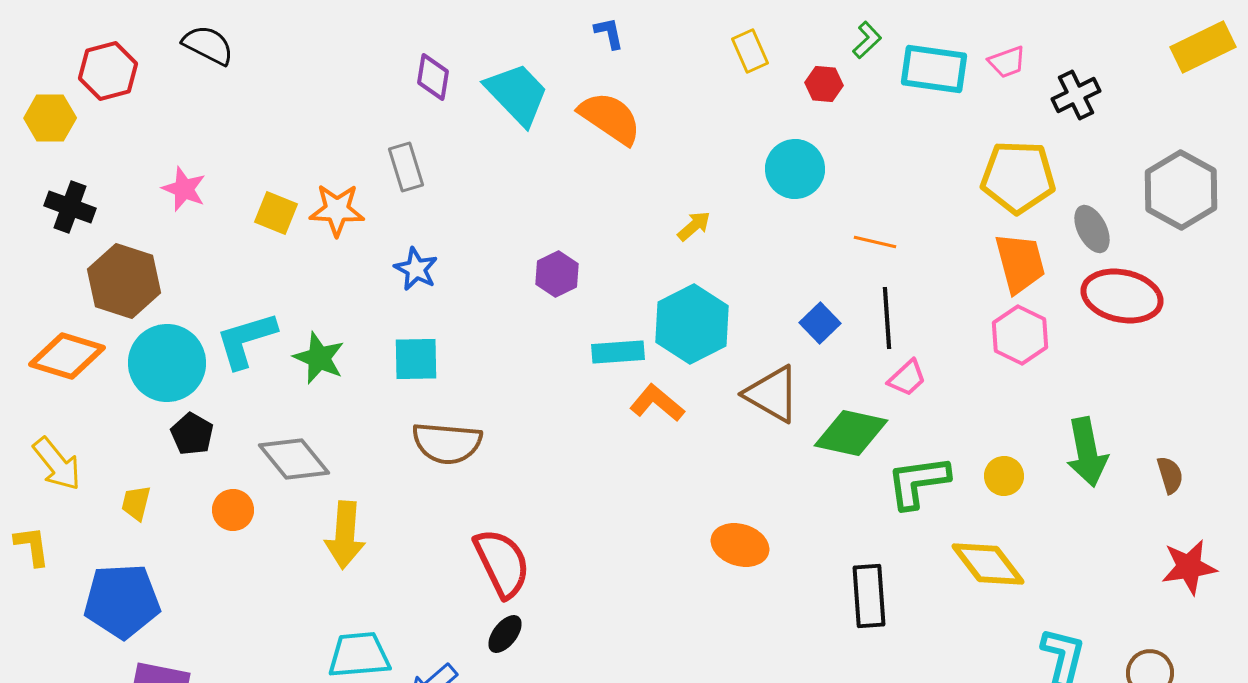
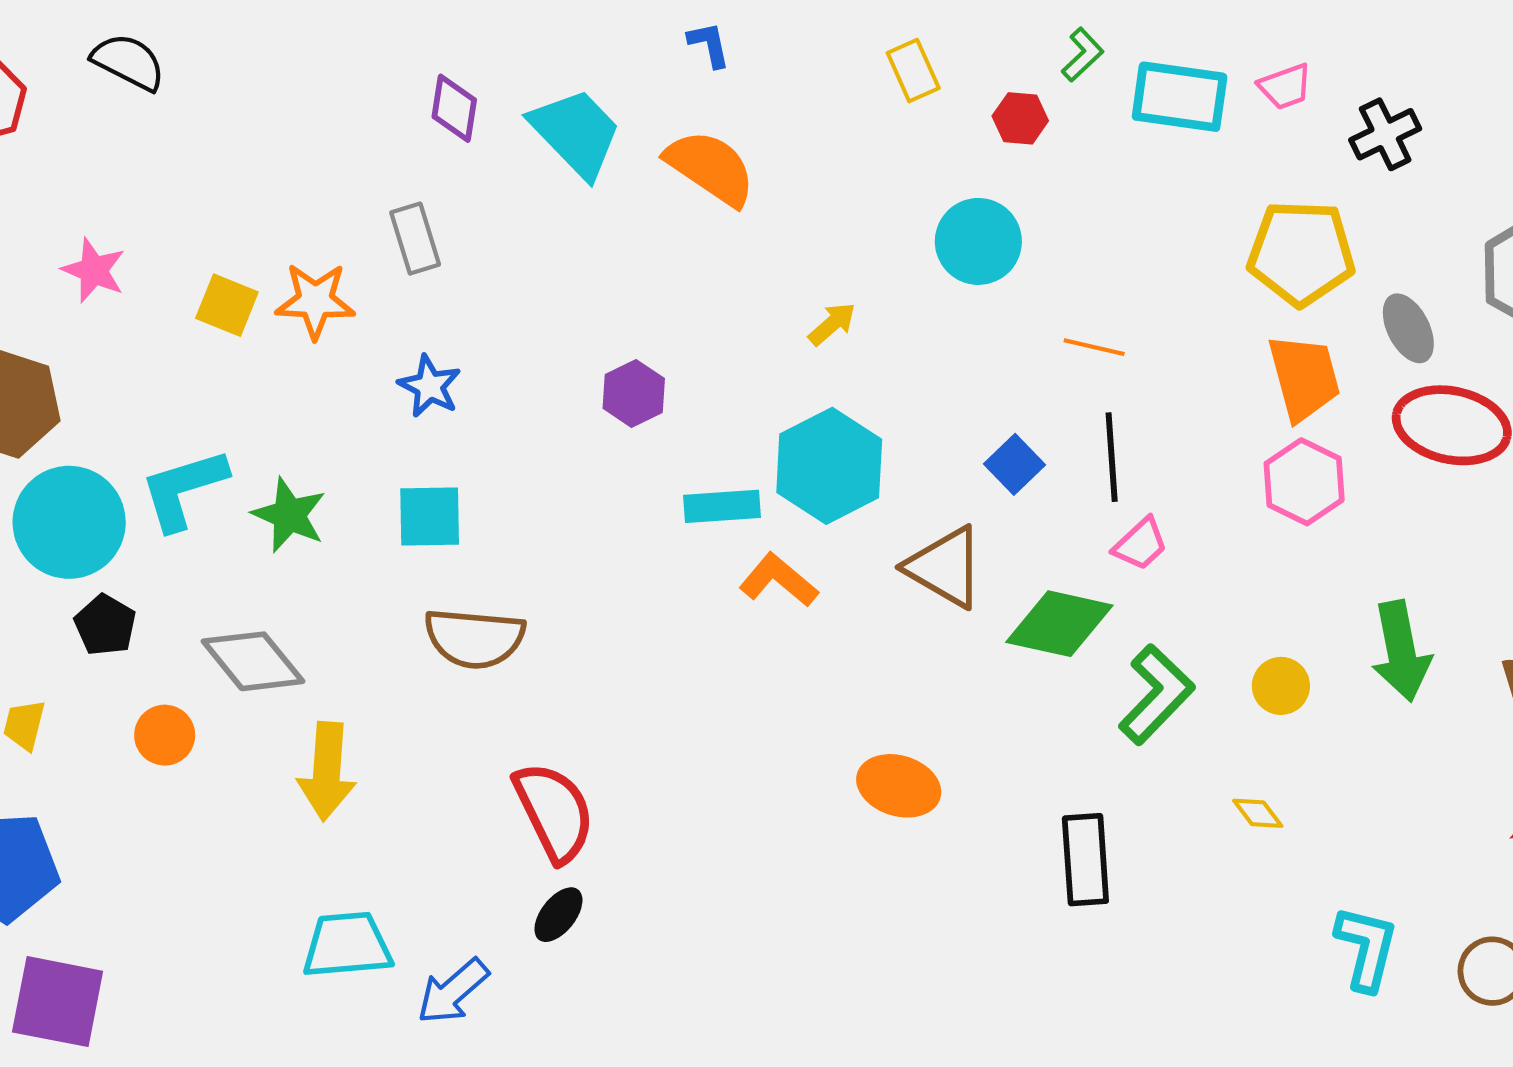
green L-shape: (918, 482) -> (1156, 695), turned 142
yellow diamond: (988, 564) -> (1258, 813), size x0.5

